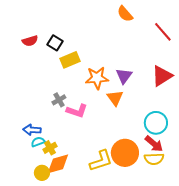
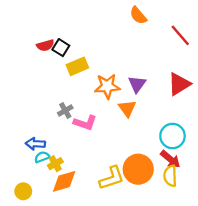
red semicircle: (30, 41) -> (45, 45), moved
yellow semicircle: (154, 159) -> (170, 176), turned 90
yellow circle: (42, 173) -> (23, 191), moved

